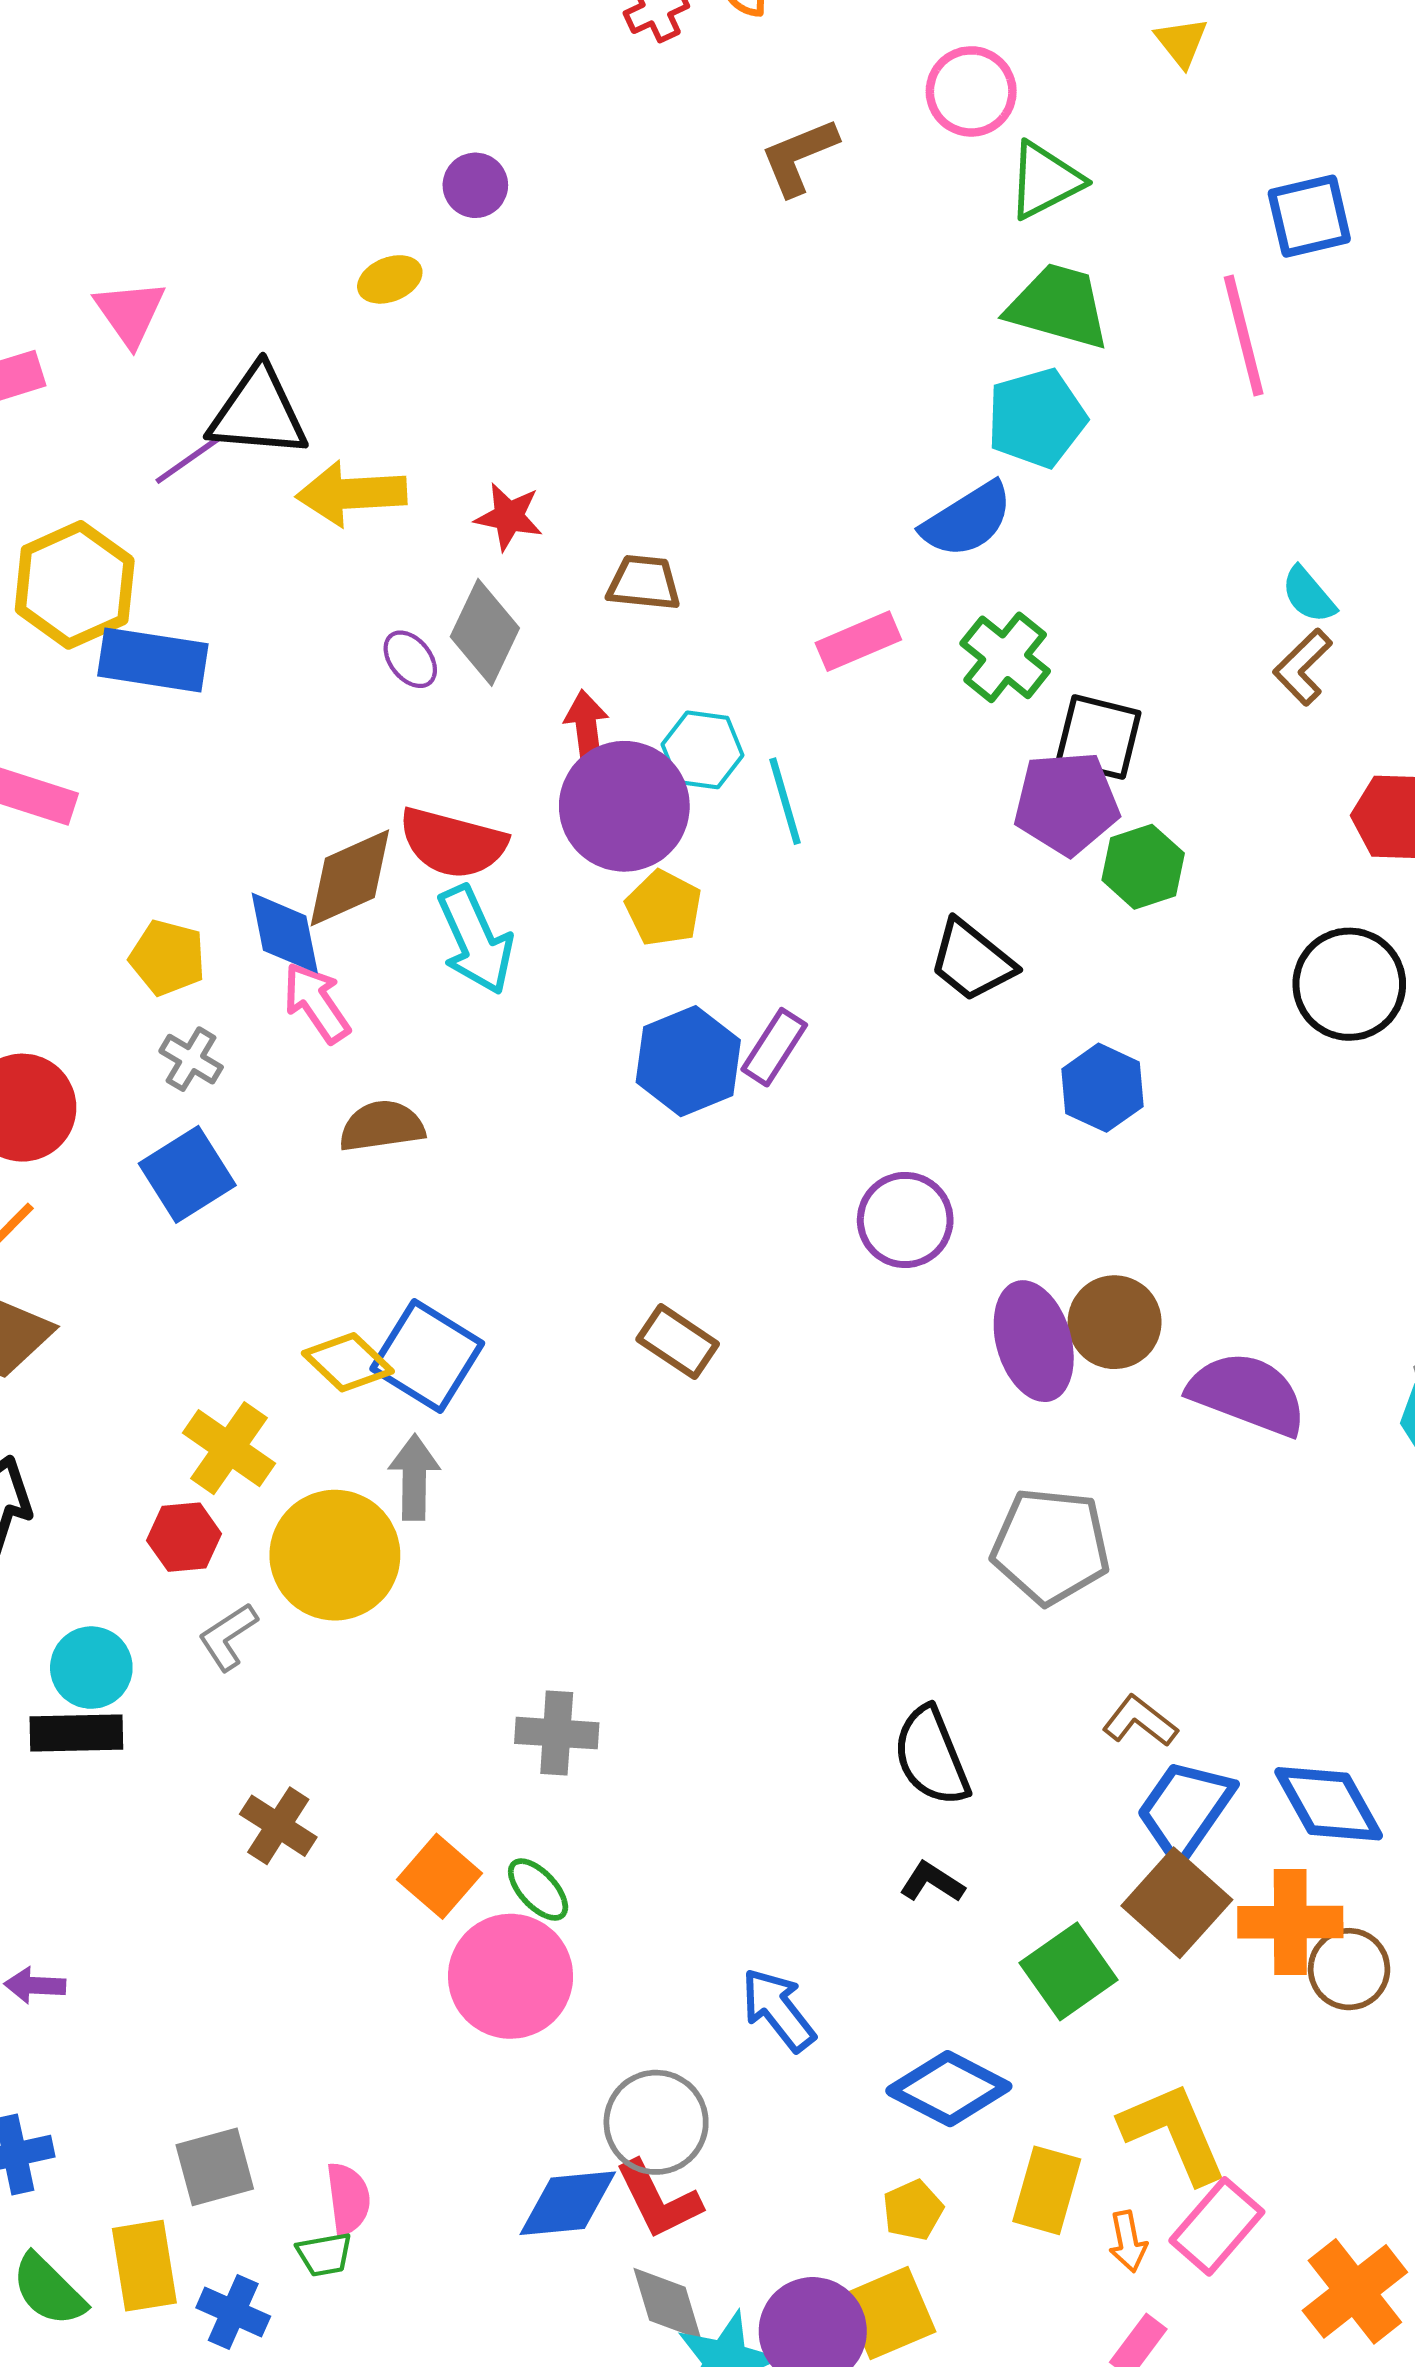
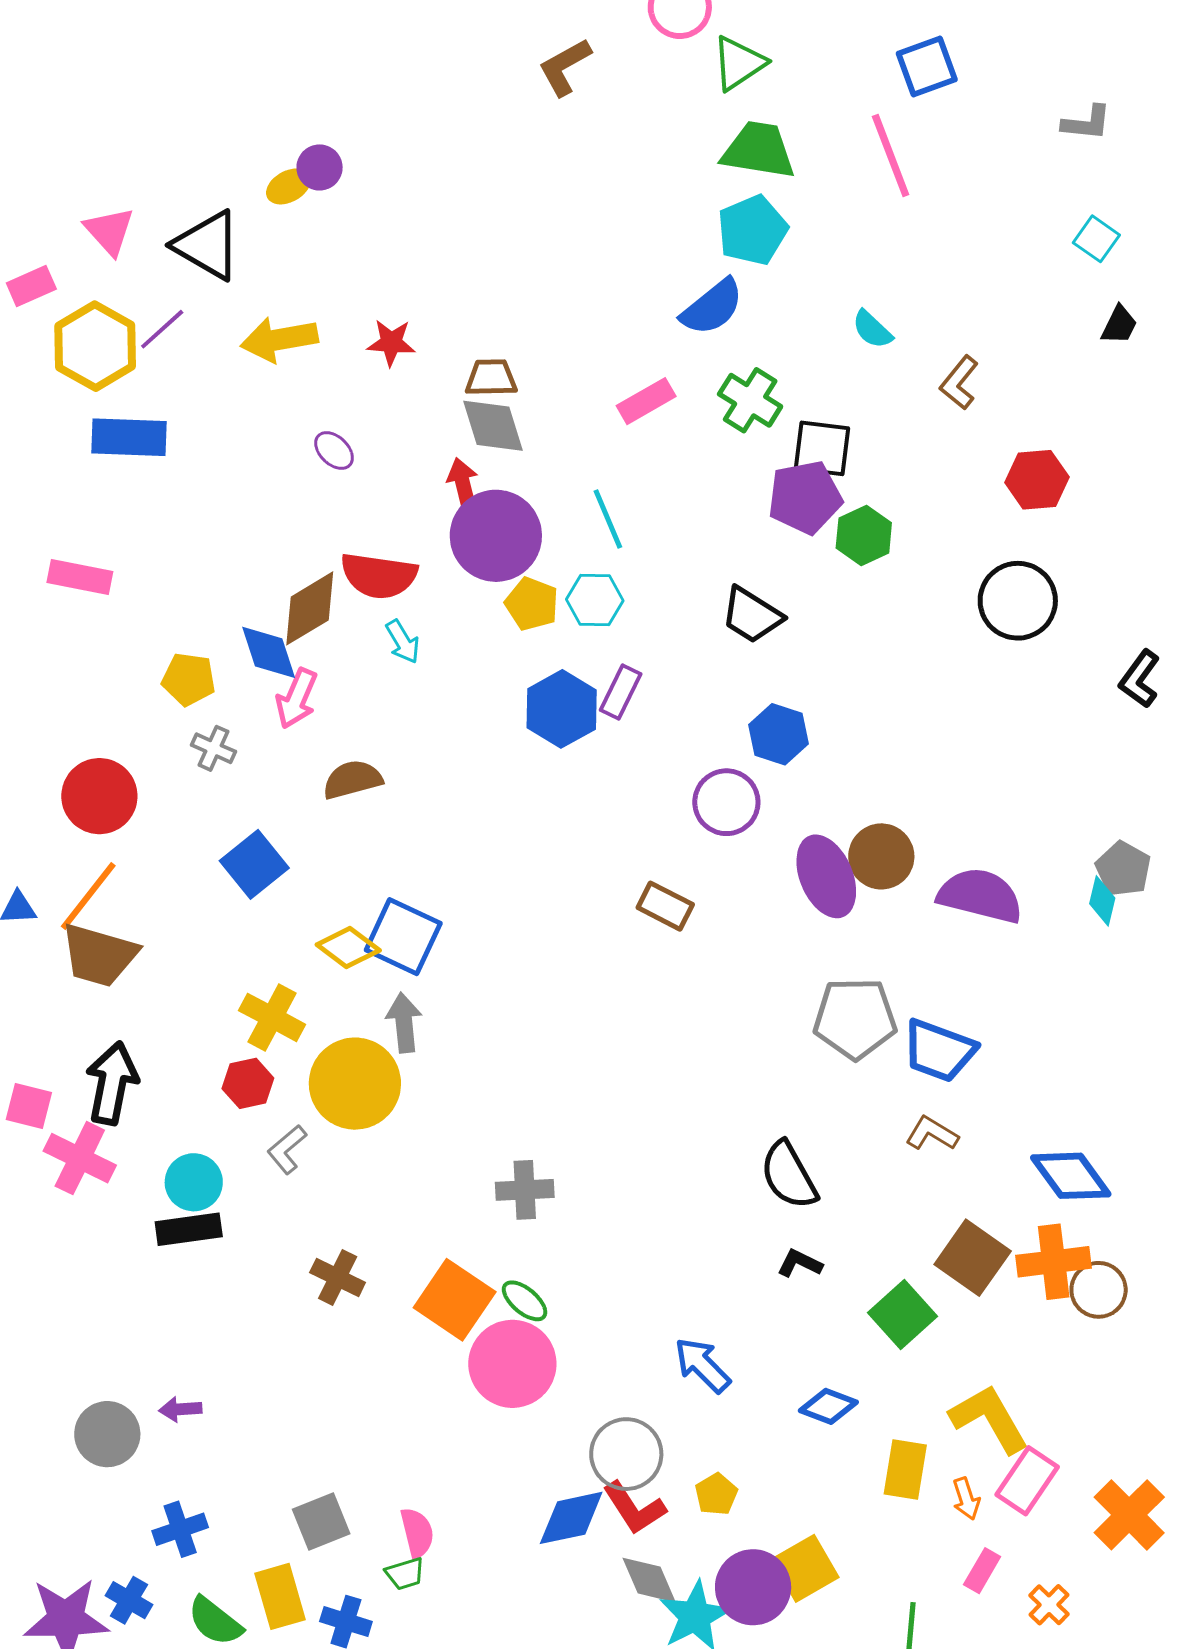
purple circle: (475, 185) -> (320, 167), moved
black triangle: (258, 412) -> (207, 245), moved, turned 32
yellow hexagon: (75, 585) -> (95, 346), moved
cyan semicircle: (1308, 595) -> (872, 329), moved
gray diamond: (485, 632) -> (493, 426), moved, turned -36
blue rectangle: (153, 660) -> (129, 437), moved
cyan hexagon: (703, 750) -> (595, 600), moved
cyan arrow: (475, 940) -> (403, 642), size x0.6
pink arrow: (316, 1003) -> (297, 698), turned -116
blue hexagon: (1102, 1088) -> (779, 734), moved
blue square: (187, 1174) -> (254, 864), moved
brown rectangle: (678, 1342) -> (665, 906), moved
blue trapezoid: (1185, 1809) -> (939, 1051), moved, turned -98
orange square: (440, 1876) -> (455, 1300), size x1.4
blue diamond: (949, 2089) -> (828, 1406), size x0.7
yellow pentagon: (913, 2210) -> (716, 1494), moved

